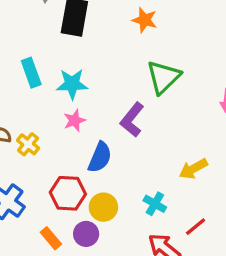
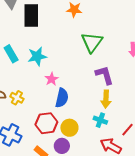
pink star: (74, 120) -> (52, 79), moved
purple L-shape: (132, 120) -> (104, 75), moved, turned 135
yellow arrow: (193, 169) -> (106, 99), moved, turned -48

